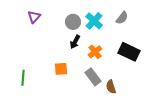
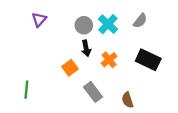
black arrow: (75, 42) -> (86, 48), turned -40
orange square: (61, 69) -> (70, 68), moved, turned -32
gray rectangle: (93, 77) -> (93, 92), moved

